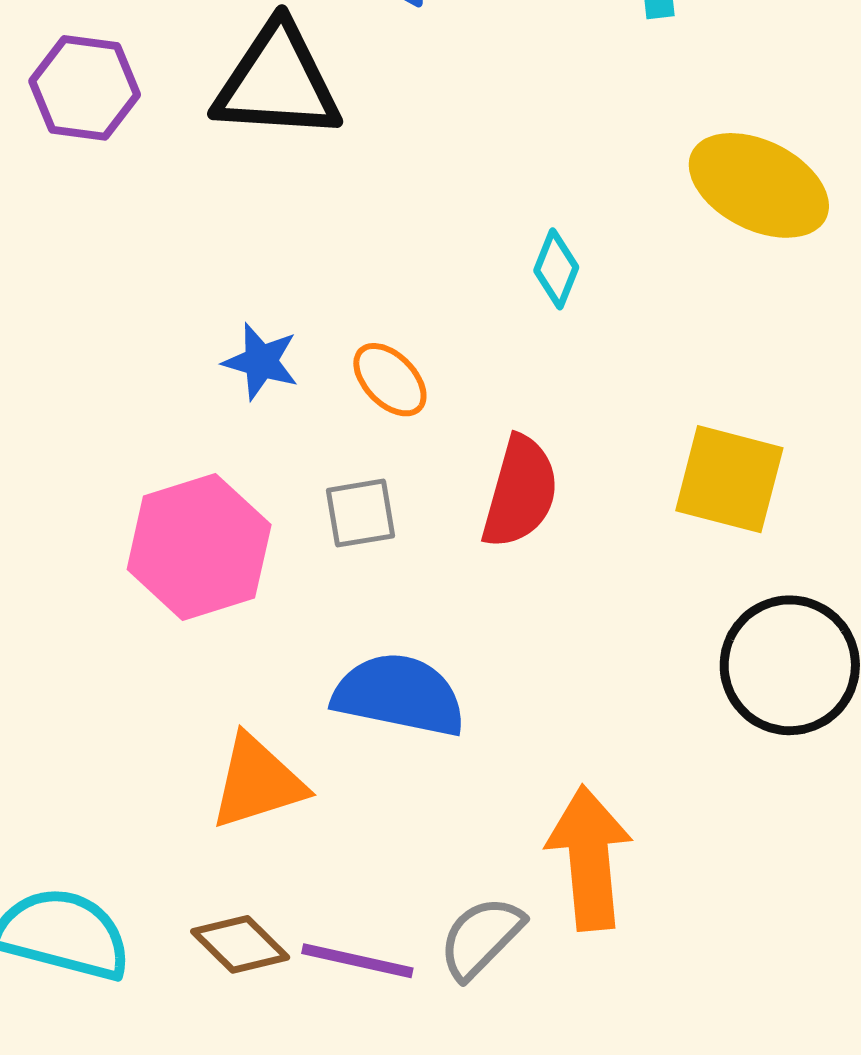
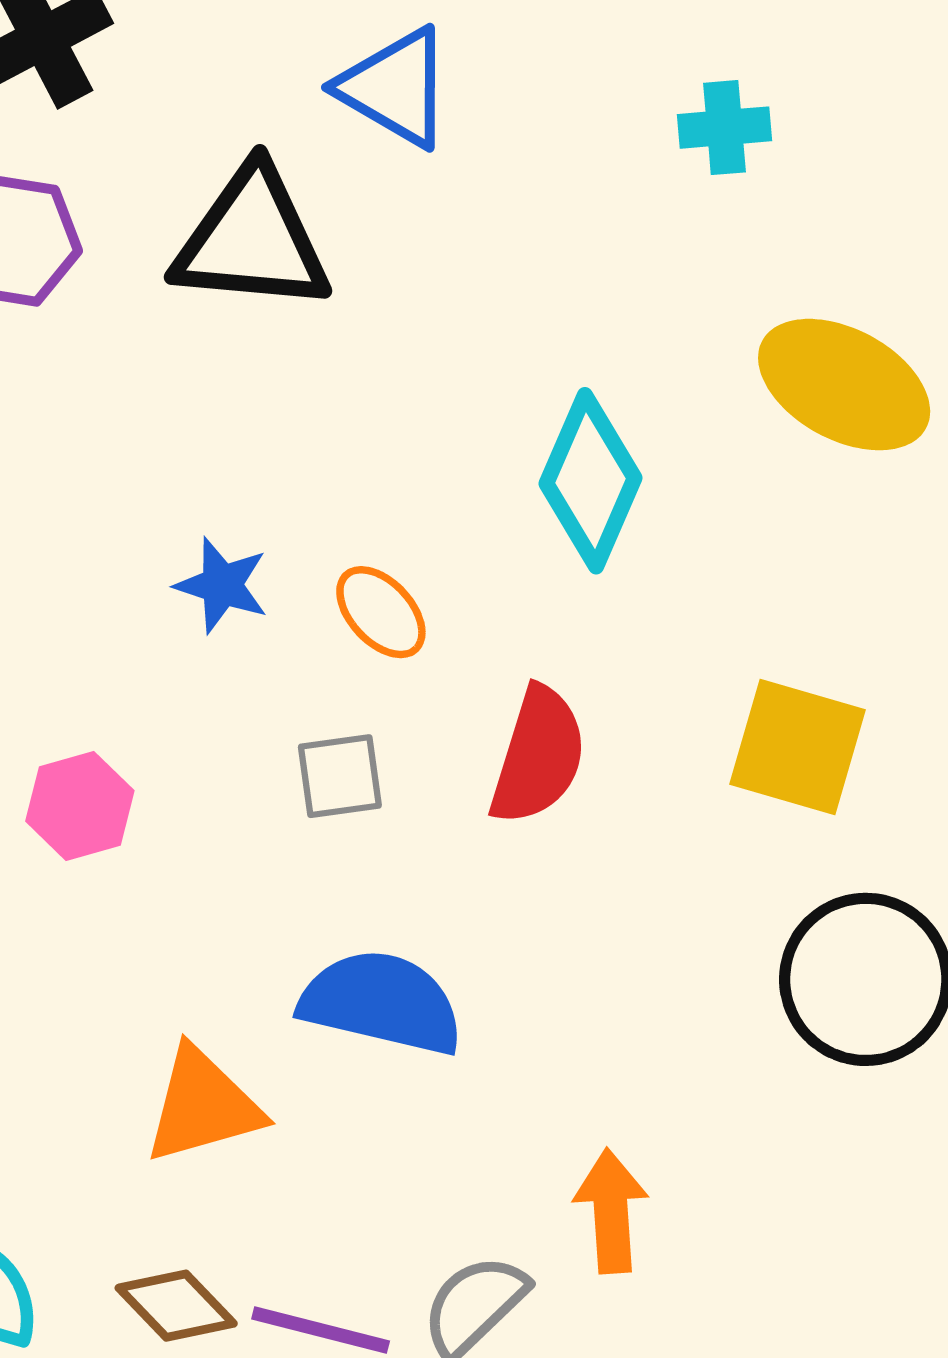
cyan diamond: (556, 269) -> (590, 481), size x1.8
pink hexagon: (199, 547) -> (80, 806), moved, size x0.6
orange arrow: (589, 858) -> (611, 1211), size x0.7

